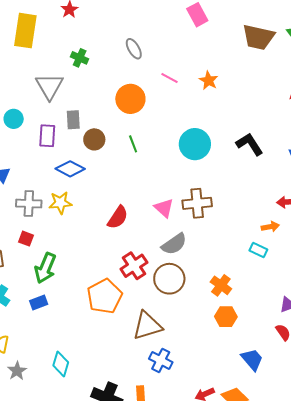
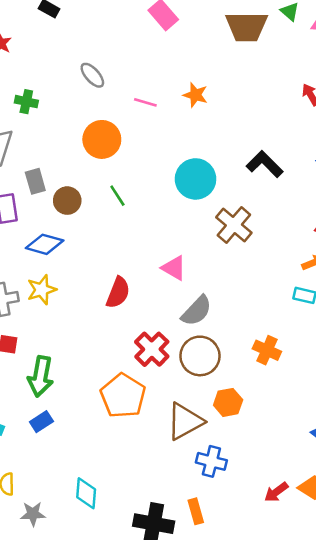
brown cross: (197, 203) -> (234, 225), moved, turned -32
orange hexagon: (226, 317) -> (228, 402), moved
gray star: (17, 371) -> (33, 514), turned -30

